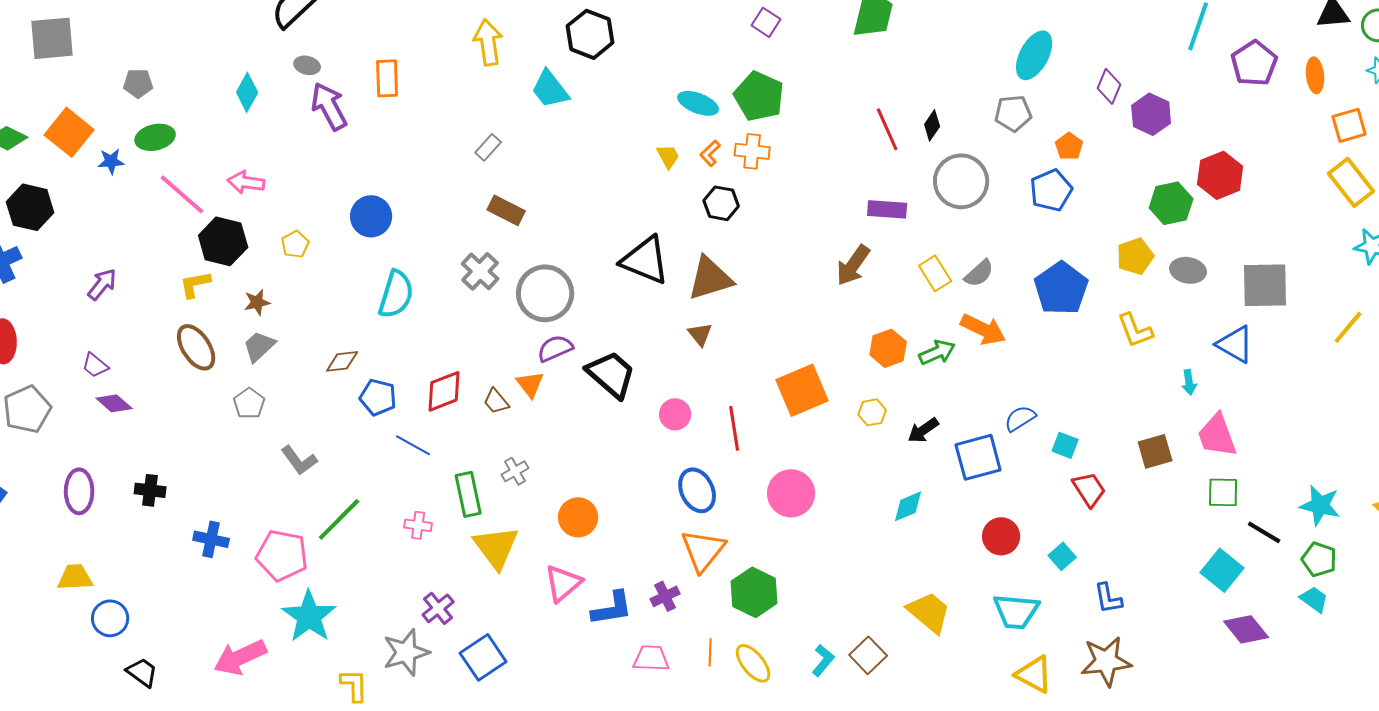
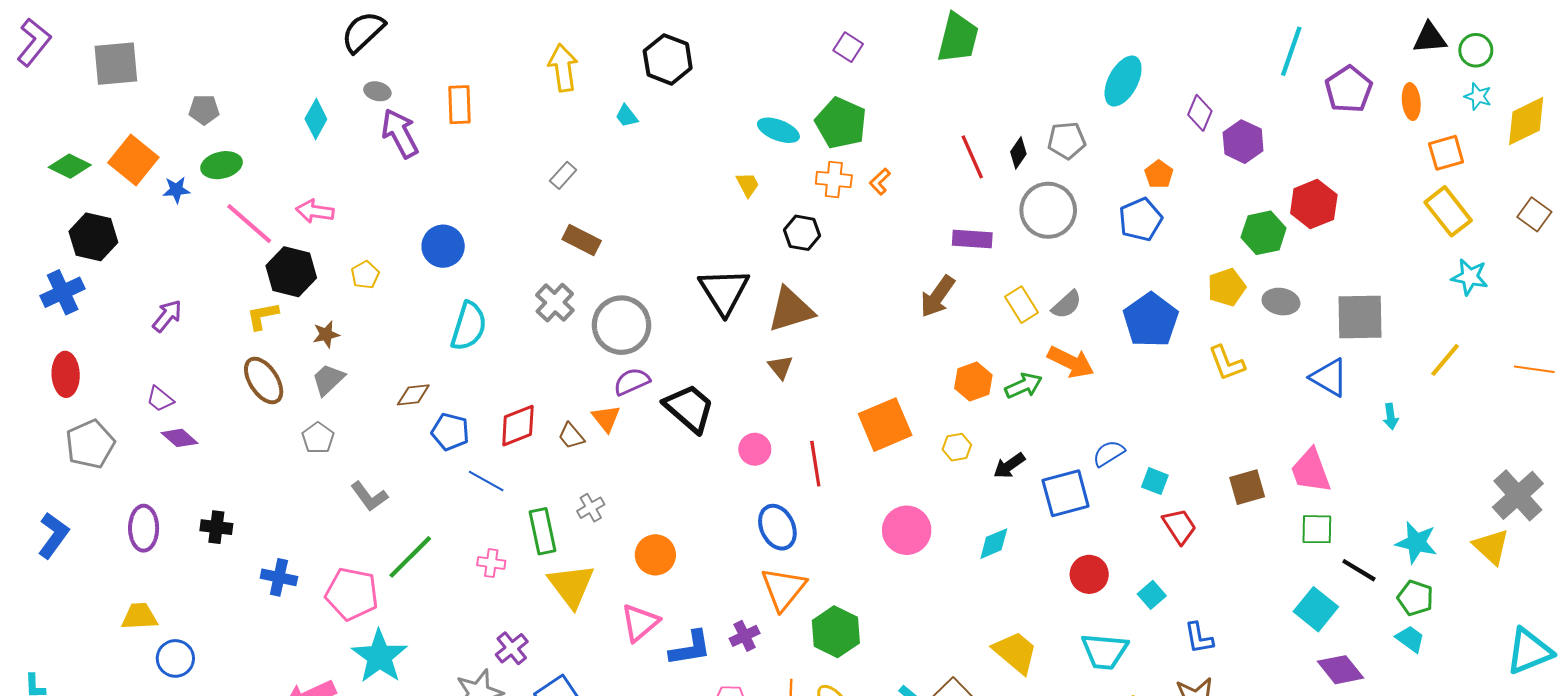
cyan trapezoid: (550, 89) -> (627, 116), size x0.6
gray pentagon: (1013, 113) -> (1067, 141), moved
orange L-shape: (710, 153) -> (880, 182), moved
black triangle: (645, 260) -> (724, 291), turned 36
cyan arrow: (1189, 382) -> (1391, 416), moved
pink circle: (791, 493) -> (907, 530), moved

